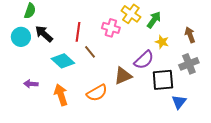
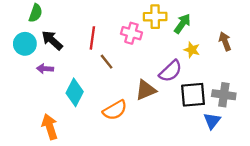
yellow cross: (131, 14) -> (155, 17), turned -36
cyan diamond: (63, 61) -> (75, 92), moved, turned 75
gray cross: (189, 64) -> (224, 95), moved, turned 30
purple arrow: (31, 84) -> (45, 69), moved
orange arrow: (61, 95) -> (50, 127), moved

